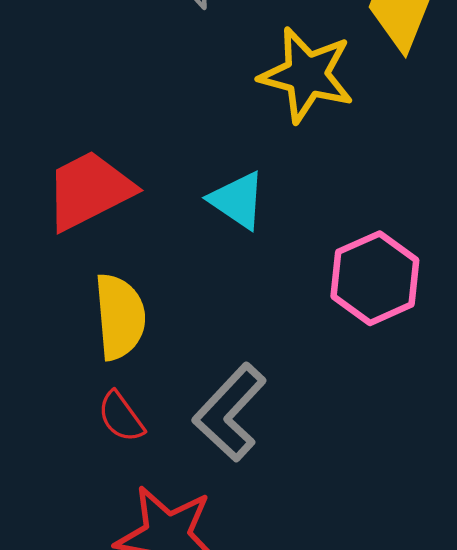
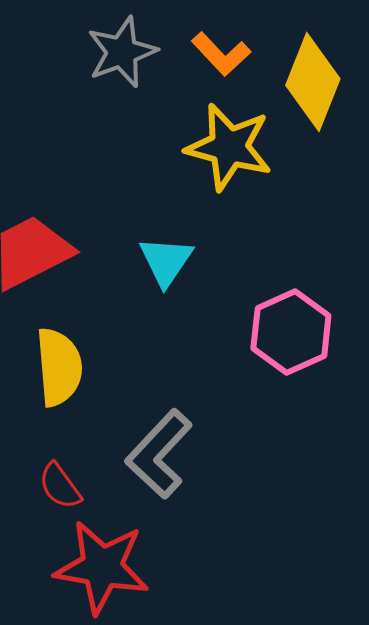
cyan triangle: (237, 200) -> (166, 261), turned 30
red semicircle: (121, 417) -> (60, 486), moved

